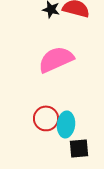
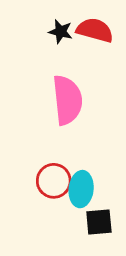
pink semicircle: (56, 59) -> (67, 100), turned 108

